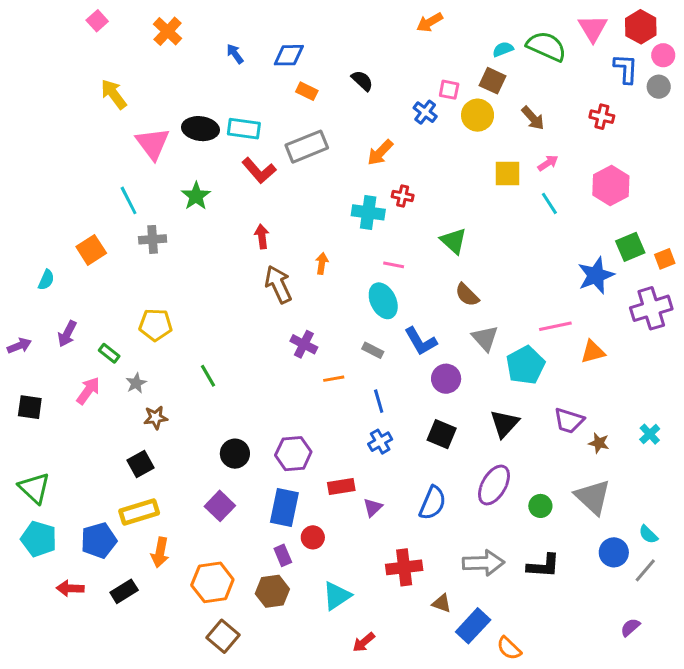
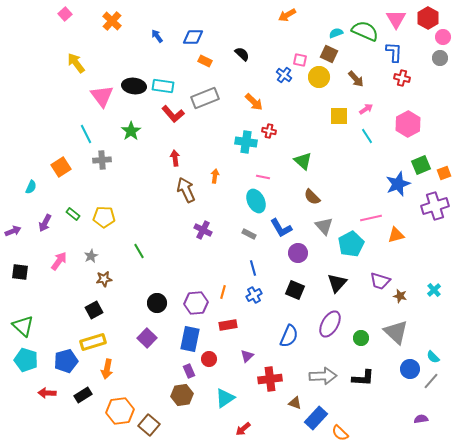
blue L-shape: (626, 69) -> (394, 52), moved
orange arrow: (380, 153) -> (254, 102), turned -90
green rectangle: (109, 353) -> (73, 214), moved
orange line: (334, 379) -> (223, 292), moved, turned -64
purple triangle: (373, 507) -> (247, 356), moved
orange hexagon: (212, 582) -> (120, 411), moved
purple semicircle: (630, 627) -> (421, 419), turned 32

